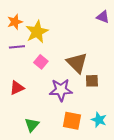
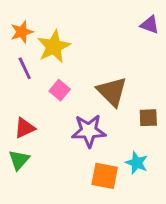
purple line: (17, 47) -> (25, 68), turned 70
brown square: (92, 81) -> (148, 118), moved
cyan star: (99, 120) -> (137, 163), moved
green triangle: (32, 125) -> (19, 160), moved

